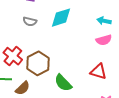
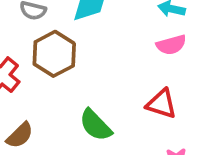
brown hexagon: (38, 63) -> (54, 54), moved

